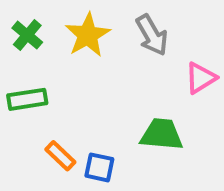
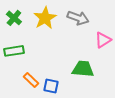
gray arrow: (152, 35) -> (78, 18), turned -40

